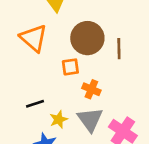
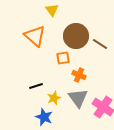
brown line: (119, 49) -> (100, 44), turned -56

